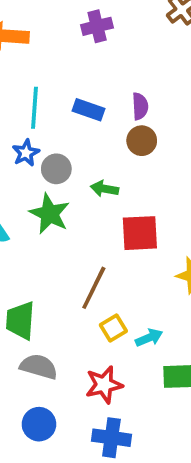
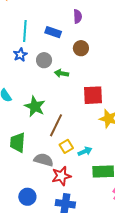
purple semicircle: (140, 106) -> (78, 16), moved
gray circle: (56, 169) -> (44, 60), moved
green star: (50, 214) -> (35, 106), moved
red square: (140, 233) -> (93, 95), moved
gray semicircle: (39, 367) -> (44, 160), moved

